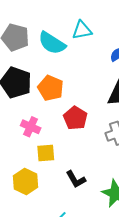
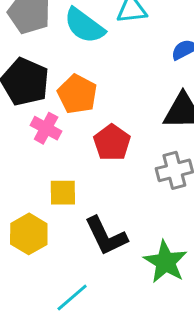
pink cross: (31, 127) -> (46, 128), moved
black L-shape: (76, 179) -> (106, 236), size x1.4

